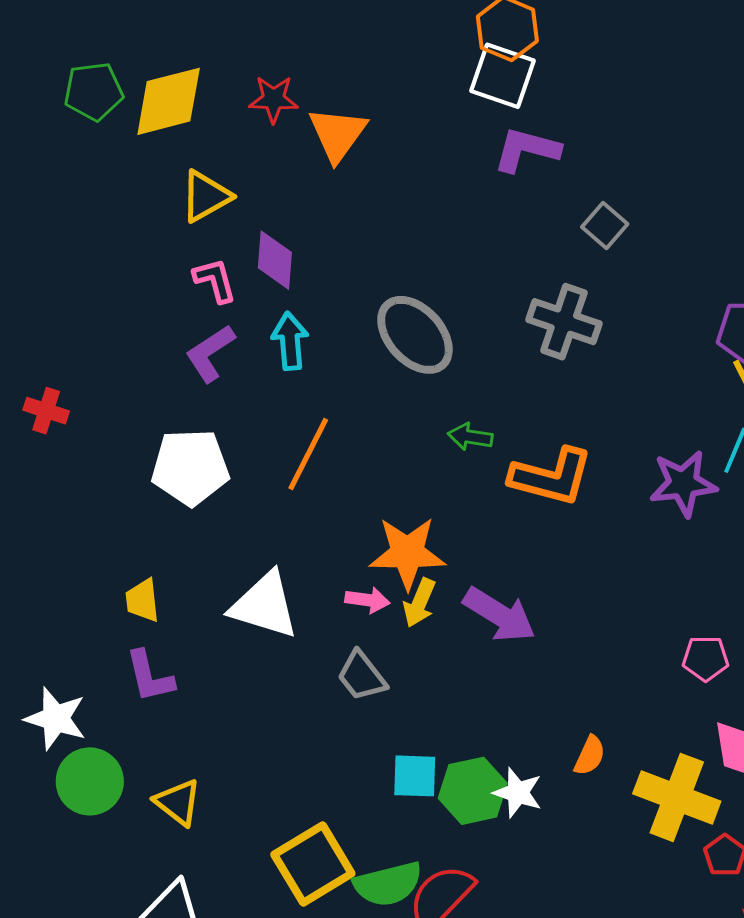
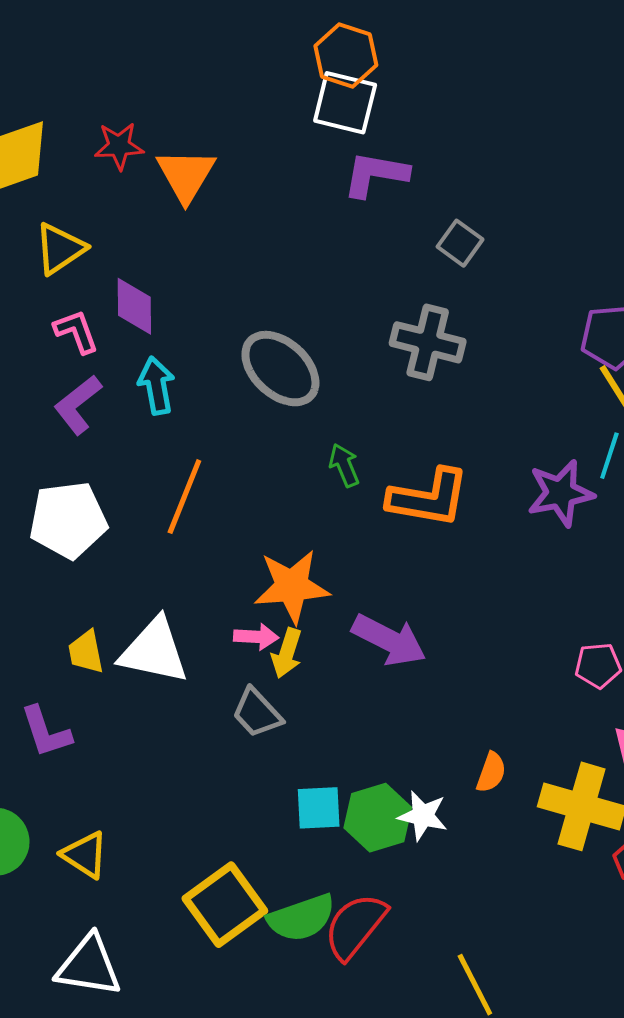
green arrow: (470, 437) -> (344, 465), turned 63
yellow trapezoid: (142, 600) -> (86, 652), moved
yellow arrow: (419, 603) -> (287, 653), moved

